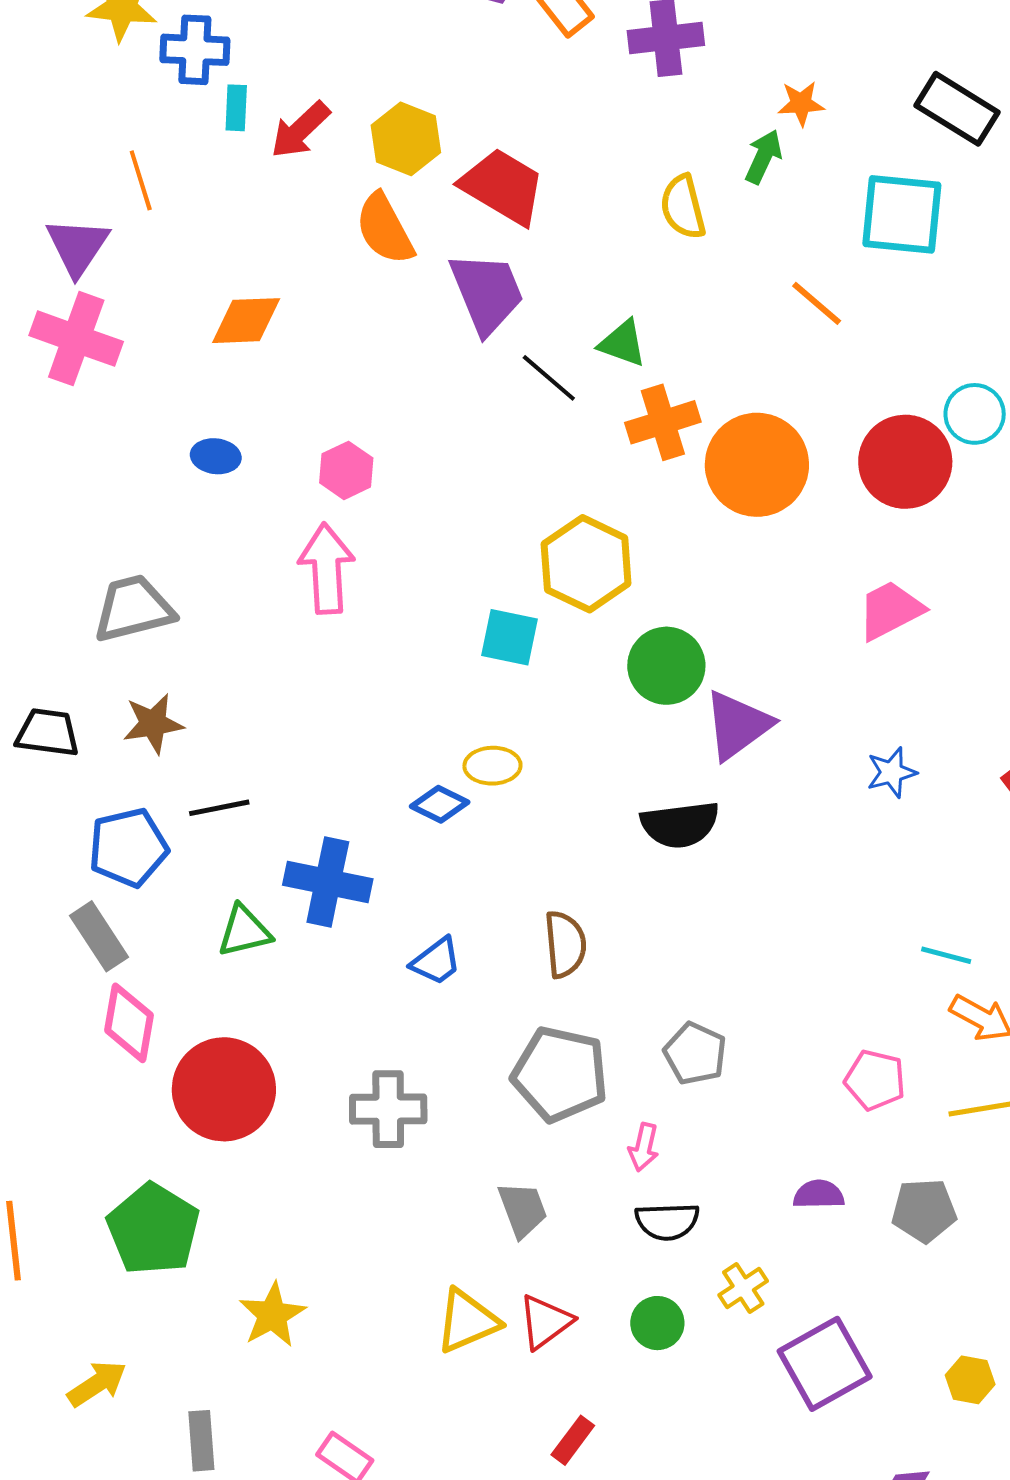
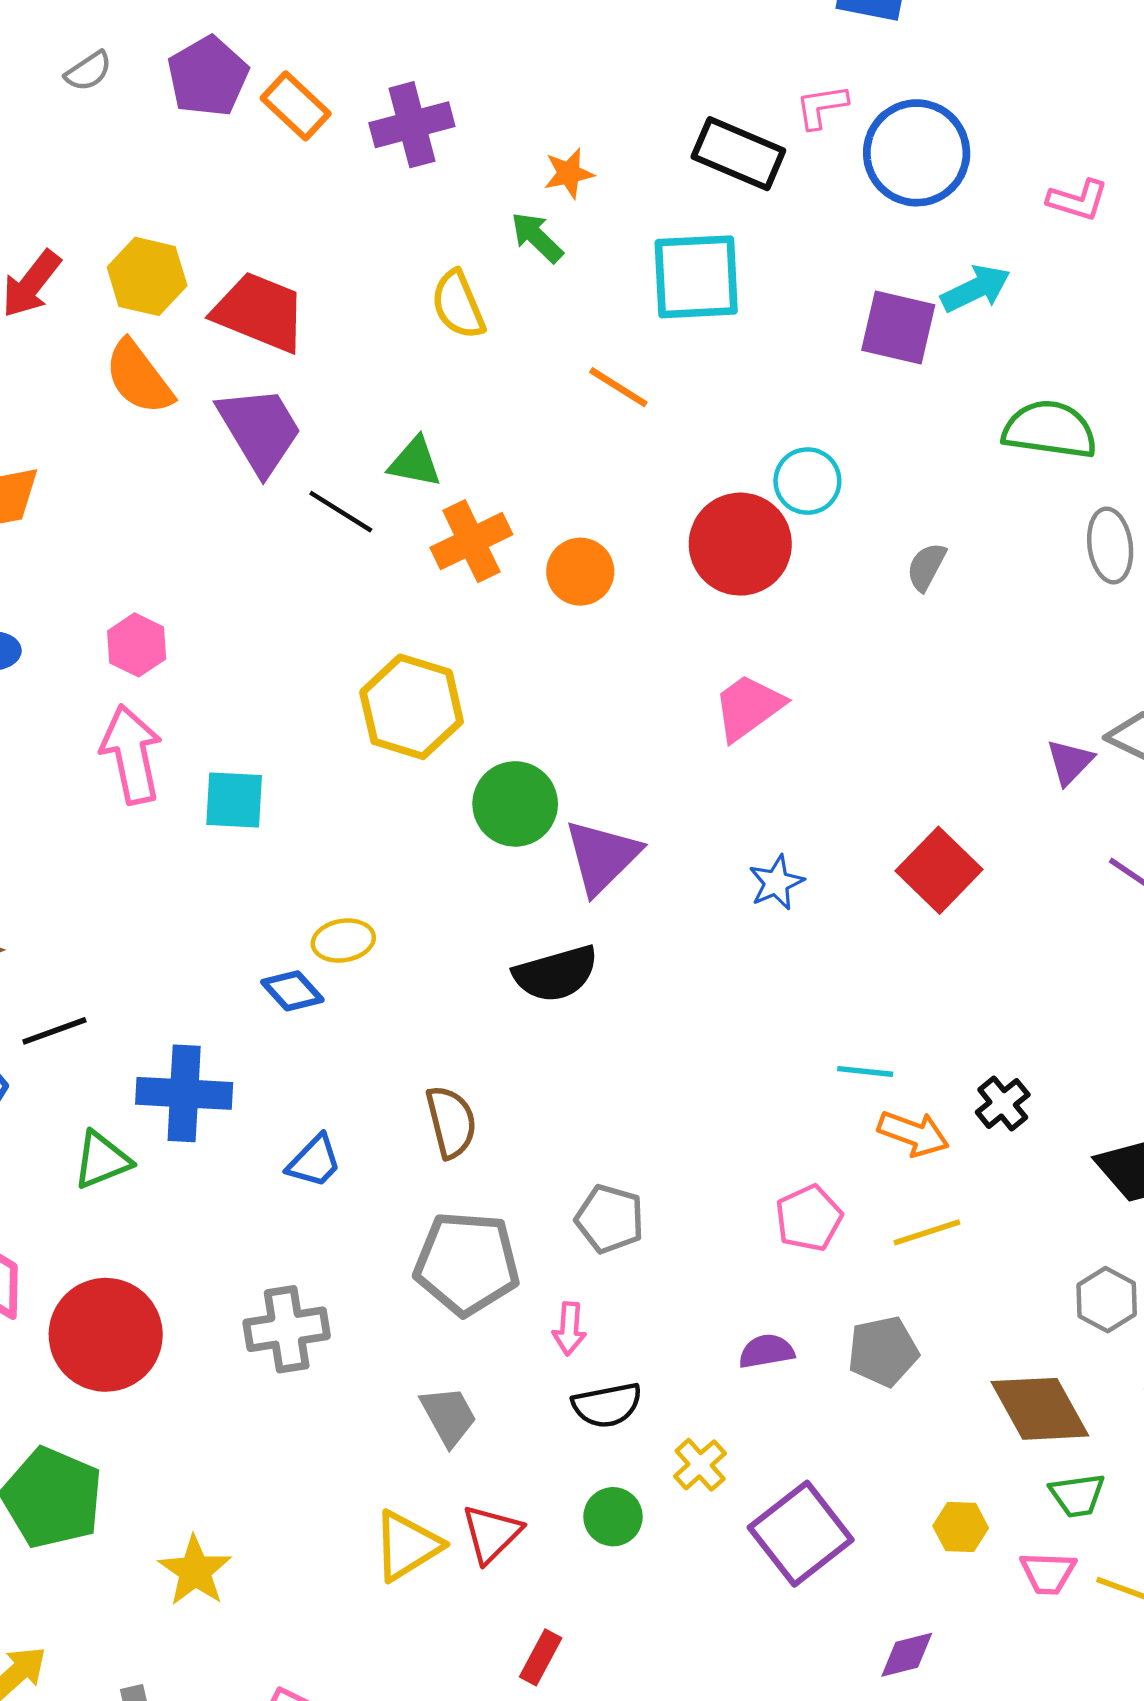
green arrow: (763, 157) -> (537, 237), turned -62
orange circle: (757, 465) -> (580, 572), size x0.6
cyan square: (510, 637) -> (234, 800), moved
blue diamond: (440, 804) -> (292, 991), turned 30
pink pentagon: (875, 1080) -> (809, 1218), turned -30

